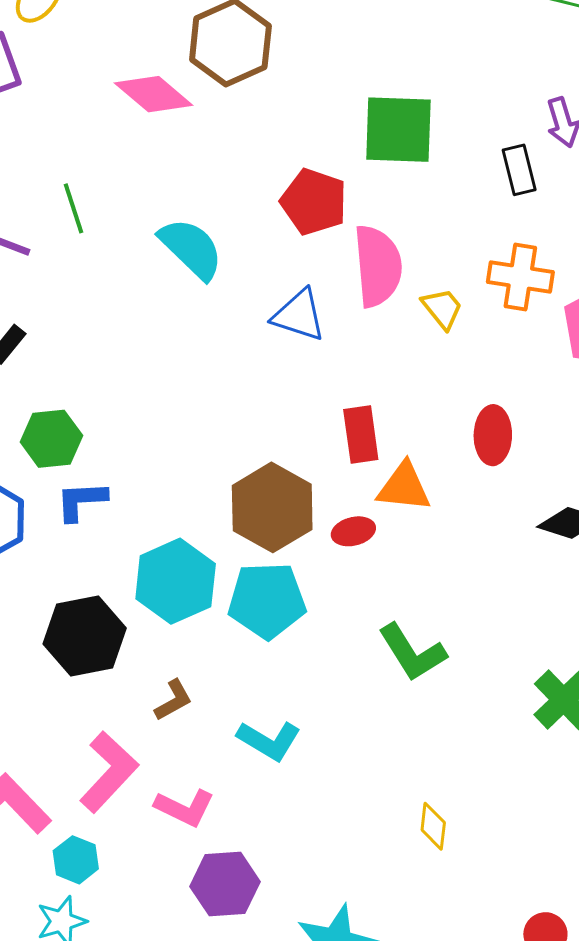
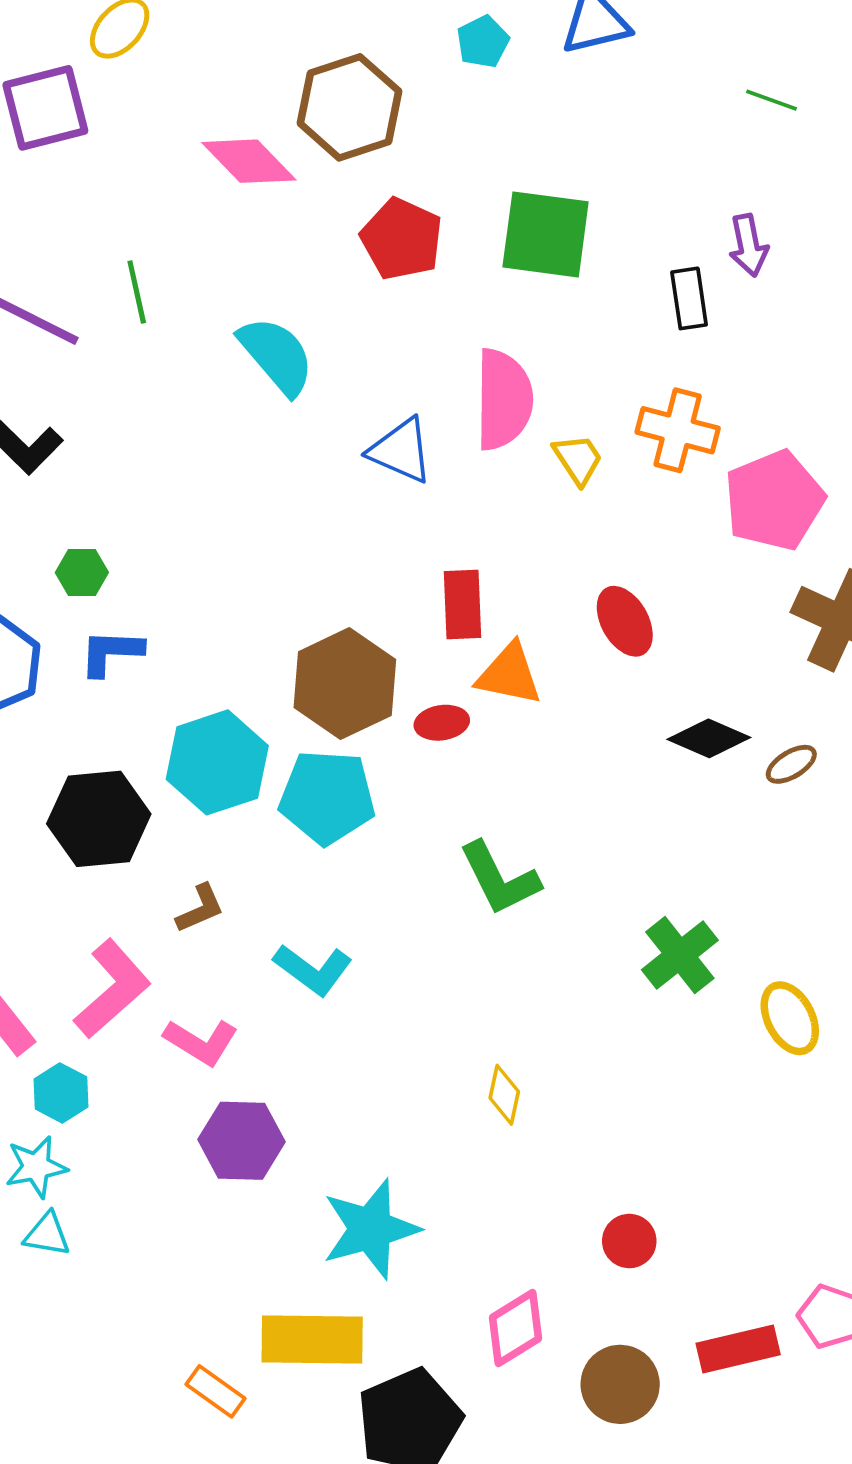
red pentagon: (314, 202) -> (402, 239), moved
red ellipse: (493, 435) -> (625, 621), turned -36
green hexagon: (51, 439) -> (82, 572), size x0.7

